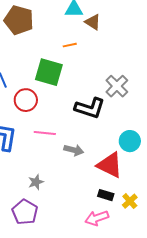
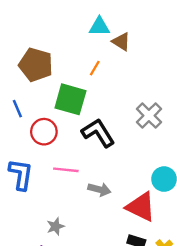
brown pentagon: (19, 20) -> (36, 65), moved
orange line: (70, 45) -> (95, 68), turned -48
black L-shape: (90, 108) -> (98, 133), moved, turned -140

